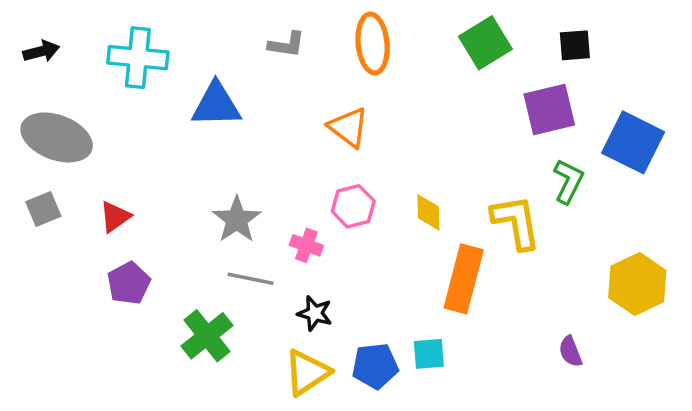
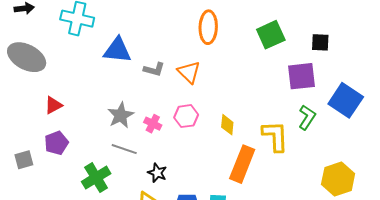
gray L-shape: (287, 45) -> (154, 69), moved
gray square: (43, 209) -> (24, 160), moved
pink cross: (306, 245) -> (153, 124), moved

